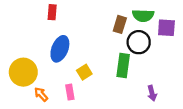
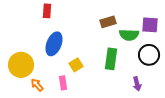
green semicircle: (143, 16) -> (129, 35), moved
brown rectangle: (120, 24) -> (108, 22), turned 56
black circle: (139, 42) -> (149, 55), moved

